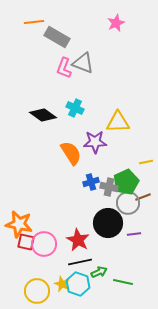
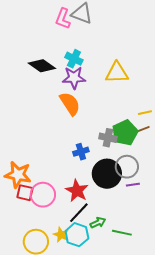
purple star: (95, 142) -> (74, 78), moved
blue cross: (91, 182) -> (81, 152), moved
brown line: (143, 197) -> (142, 130), moved
gray circle: (128, 203) -> (127, 167), moved
black line: (80, 262) -> (79, 213), turned -35

